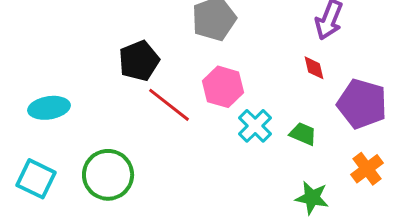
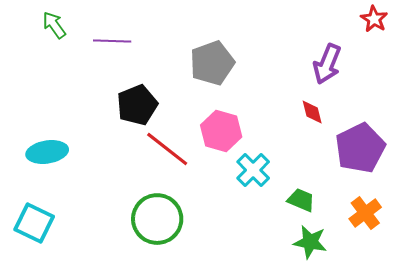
purple pentagon: (362, 104) -> (360, 148), turned 30
green trapezoid: (303, 134) -> (301, 200), moved
green circle: (108, 175) -> (157, 219), moved

